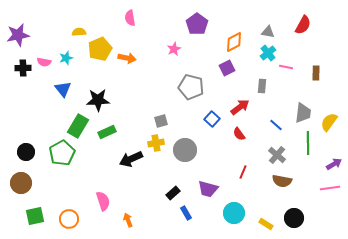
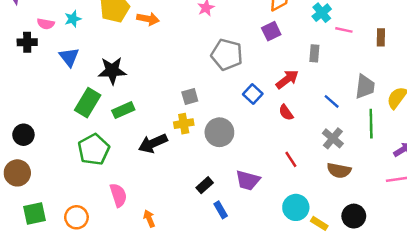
black cross: (23, 68) -> (27, 42), moved
green pentagon: (62, 153) -> (94, 149), moved
red line: (243, 172) -> (291, 159), turned -56
cyan circle: (234, 213) -> (296, 207), moved

